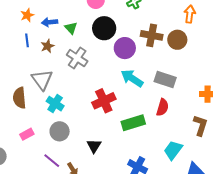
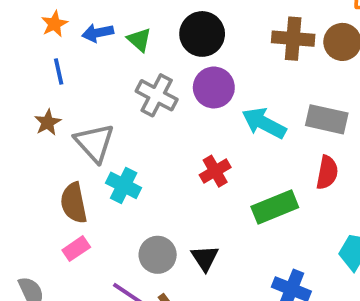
brown star: (47, 46) -> (48, 122), moved
purple circle: (125, 48) -> (214, 87), moved
brown semicircle: (19, 98) -> (74, 203), moved
red cross: (104, 101) -> (215, 171), size x0.7
gray circle: (60, 131) -> (158, 255), moved

